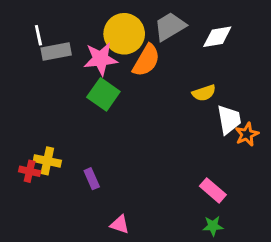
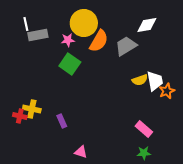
gray trapezoid: (170, 26) -> (126, 46), moved
pink star: (101, 59) -> (68, 40), size x0.6
yellow semicircle: (204, 93) -> (140, 80), moved

